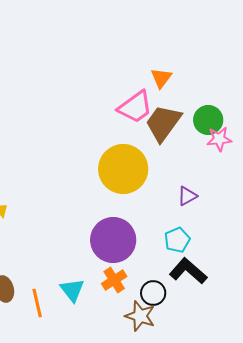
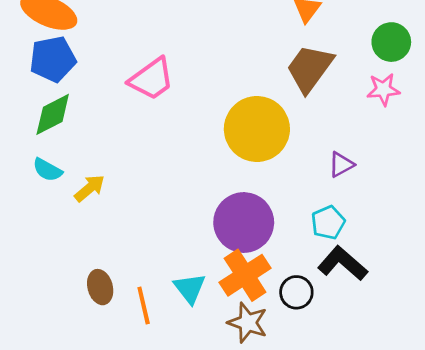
pink trapezoid: (135, 107) -> (152, 79), moved
green circle: (208, 120) -> (391, 42), moved
orange cross: (114, 280) -> (245, 275), size x1.5
brown star: (140, 316) -> (248, 323), moved

